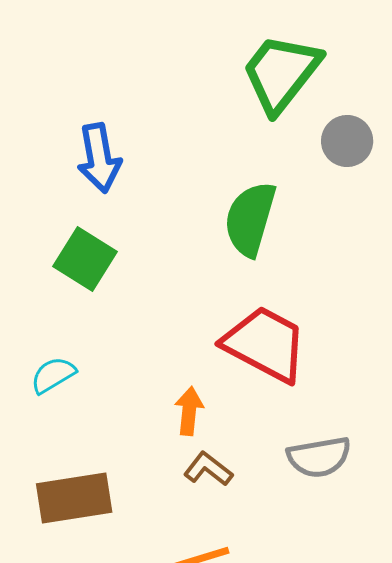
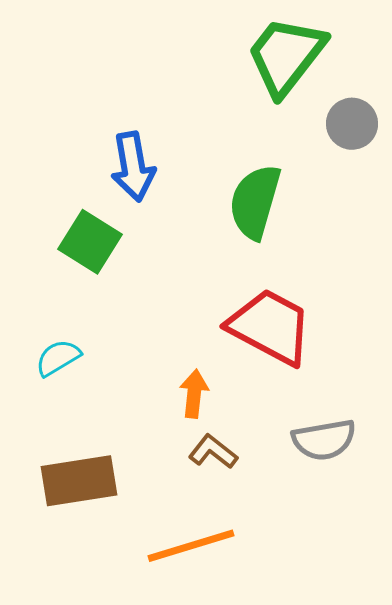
blue arrow: (99, 158) -> (133, 167), moved

